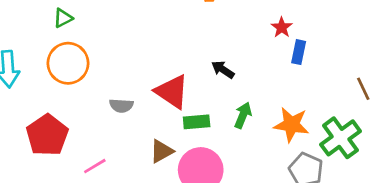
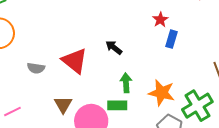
green arrow: (243, 115) -> (126, 83), turned -30
green rectangle: (197, 122) -> (117, 105), moved
brown triangle: (162, 151) -> (63, 105), turned -36

